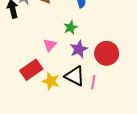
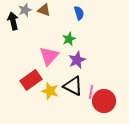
pink triangle: (50, 45) -> (49, 56), size x1.5
red circle: (107, 53) -> (104, 101), moved

